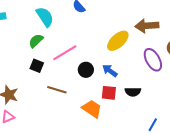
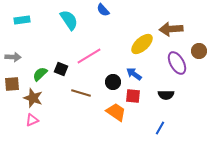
green semicircle: (36, 41) -> (40, 74), moved
black circle: (86, 70) -> (113, 82), moved
black semicircle: (133, 92) -> (166, 95), moved
blue line: (153, 125) -> (160, 128), moved

